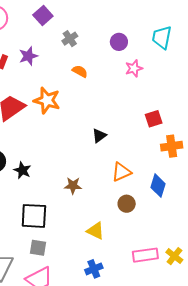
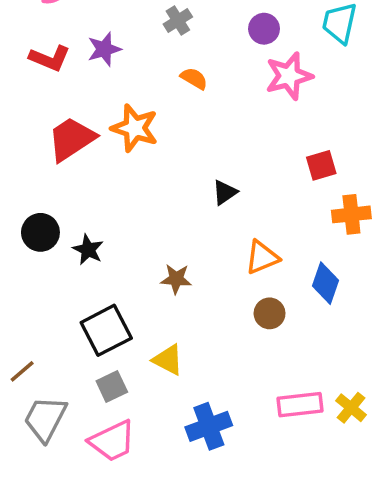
pink star: (134, 68) -> (289, 76), size x1.5
black square: (34, 216) -> (106, 330), turned -32
yellow triangle: (95, 231) -> (168, 360), moved
gray square: (38, 248) -> (112, 387), turned -36
blue cross: (94, 269) -> (209, 426), size x1.4

